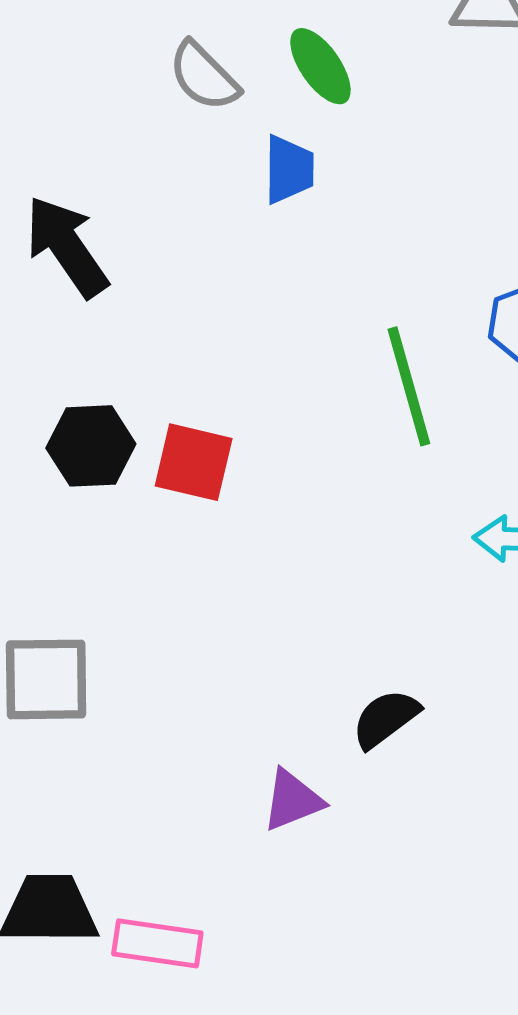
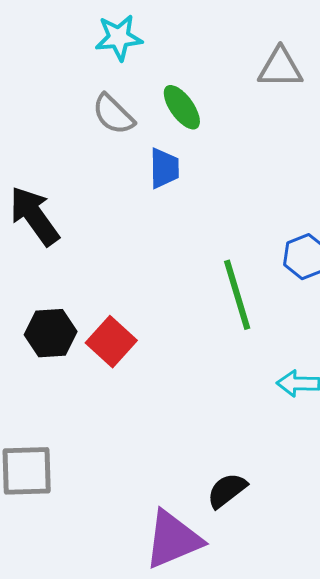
red square: (194, 462) -> (111, 342), turned 30
purple triangle: (293, 800) -> (173, 539), size x1.6

